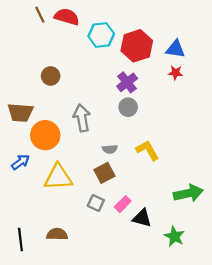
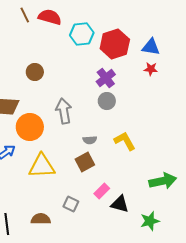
gray square: (96, 203) -> (71, 204), moved
green star: (174, 236) -> (150, 221), turned 30

